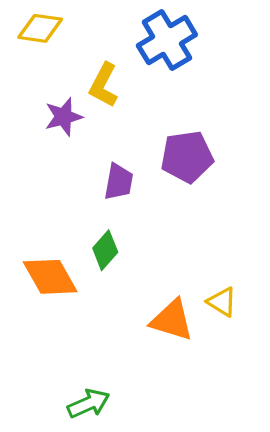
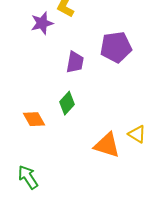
orange diamond: (50, 277) -> (34, 119), size x0.7
green arrow: (89, 404) -> (28, 177), moved, turned -100

